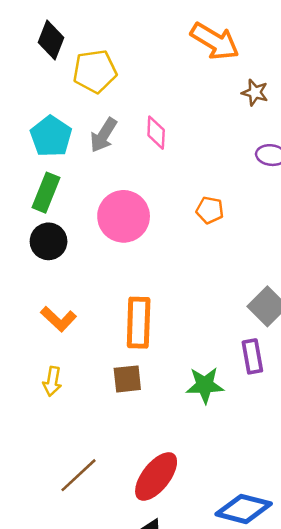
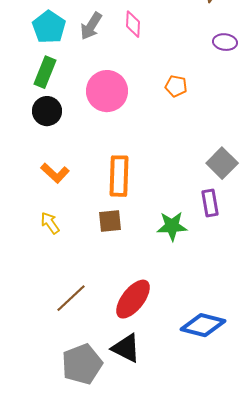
yellow arrow: (52, 381) -> (50, 223), turned 135

